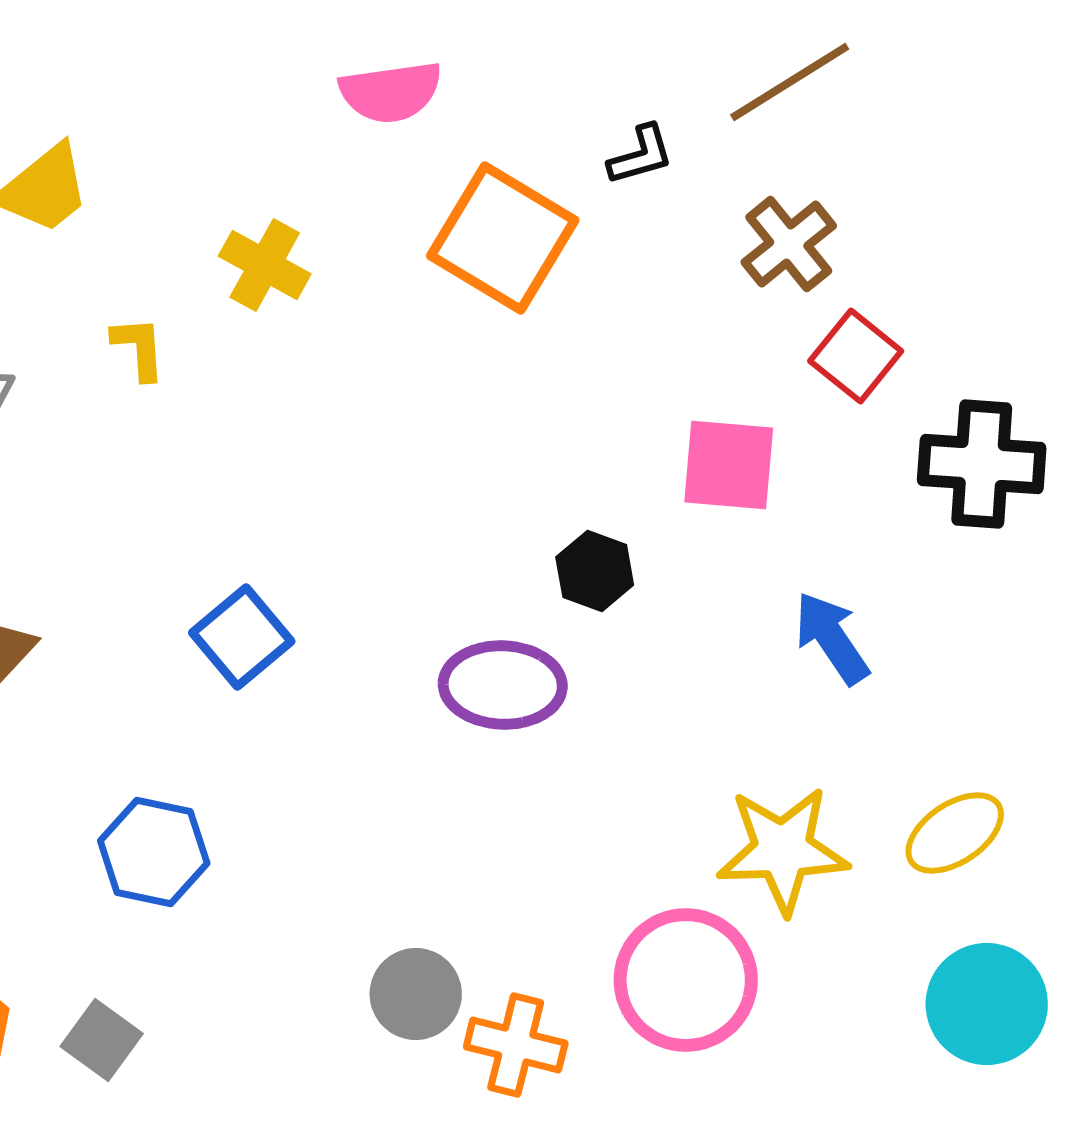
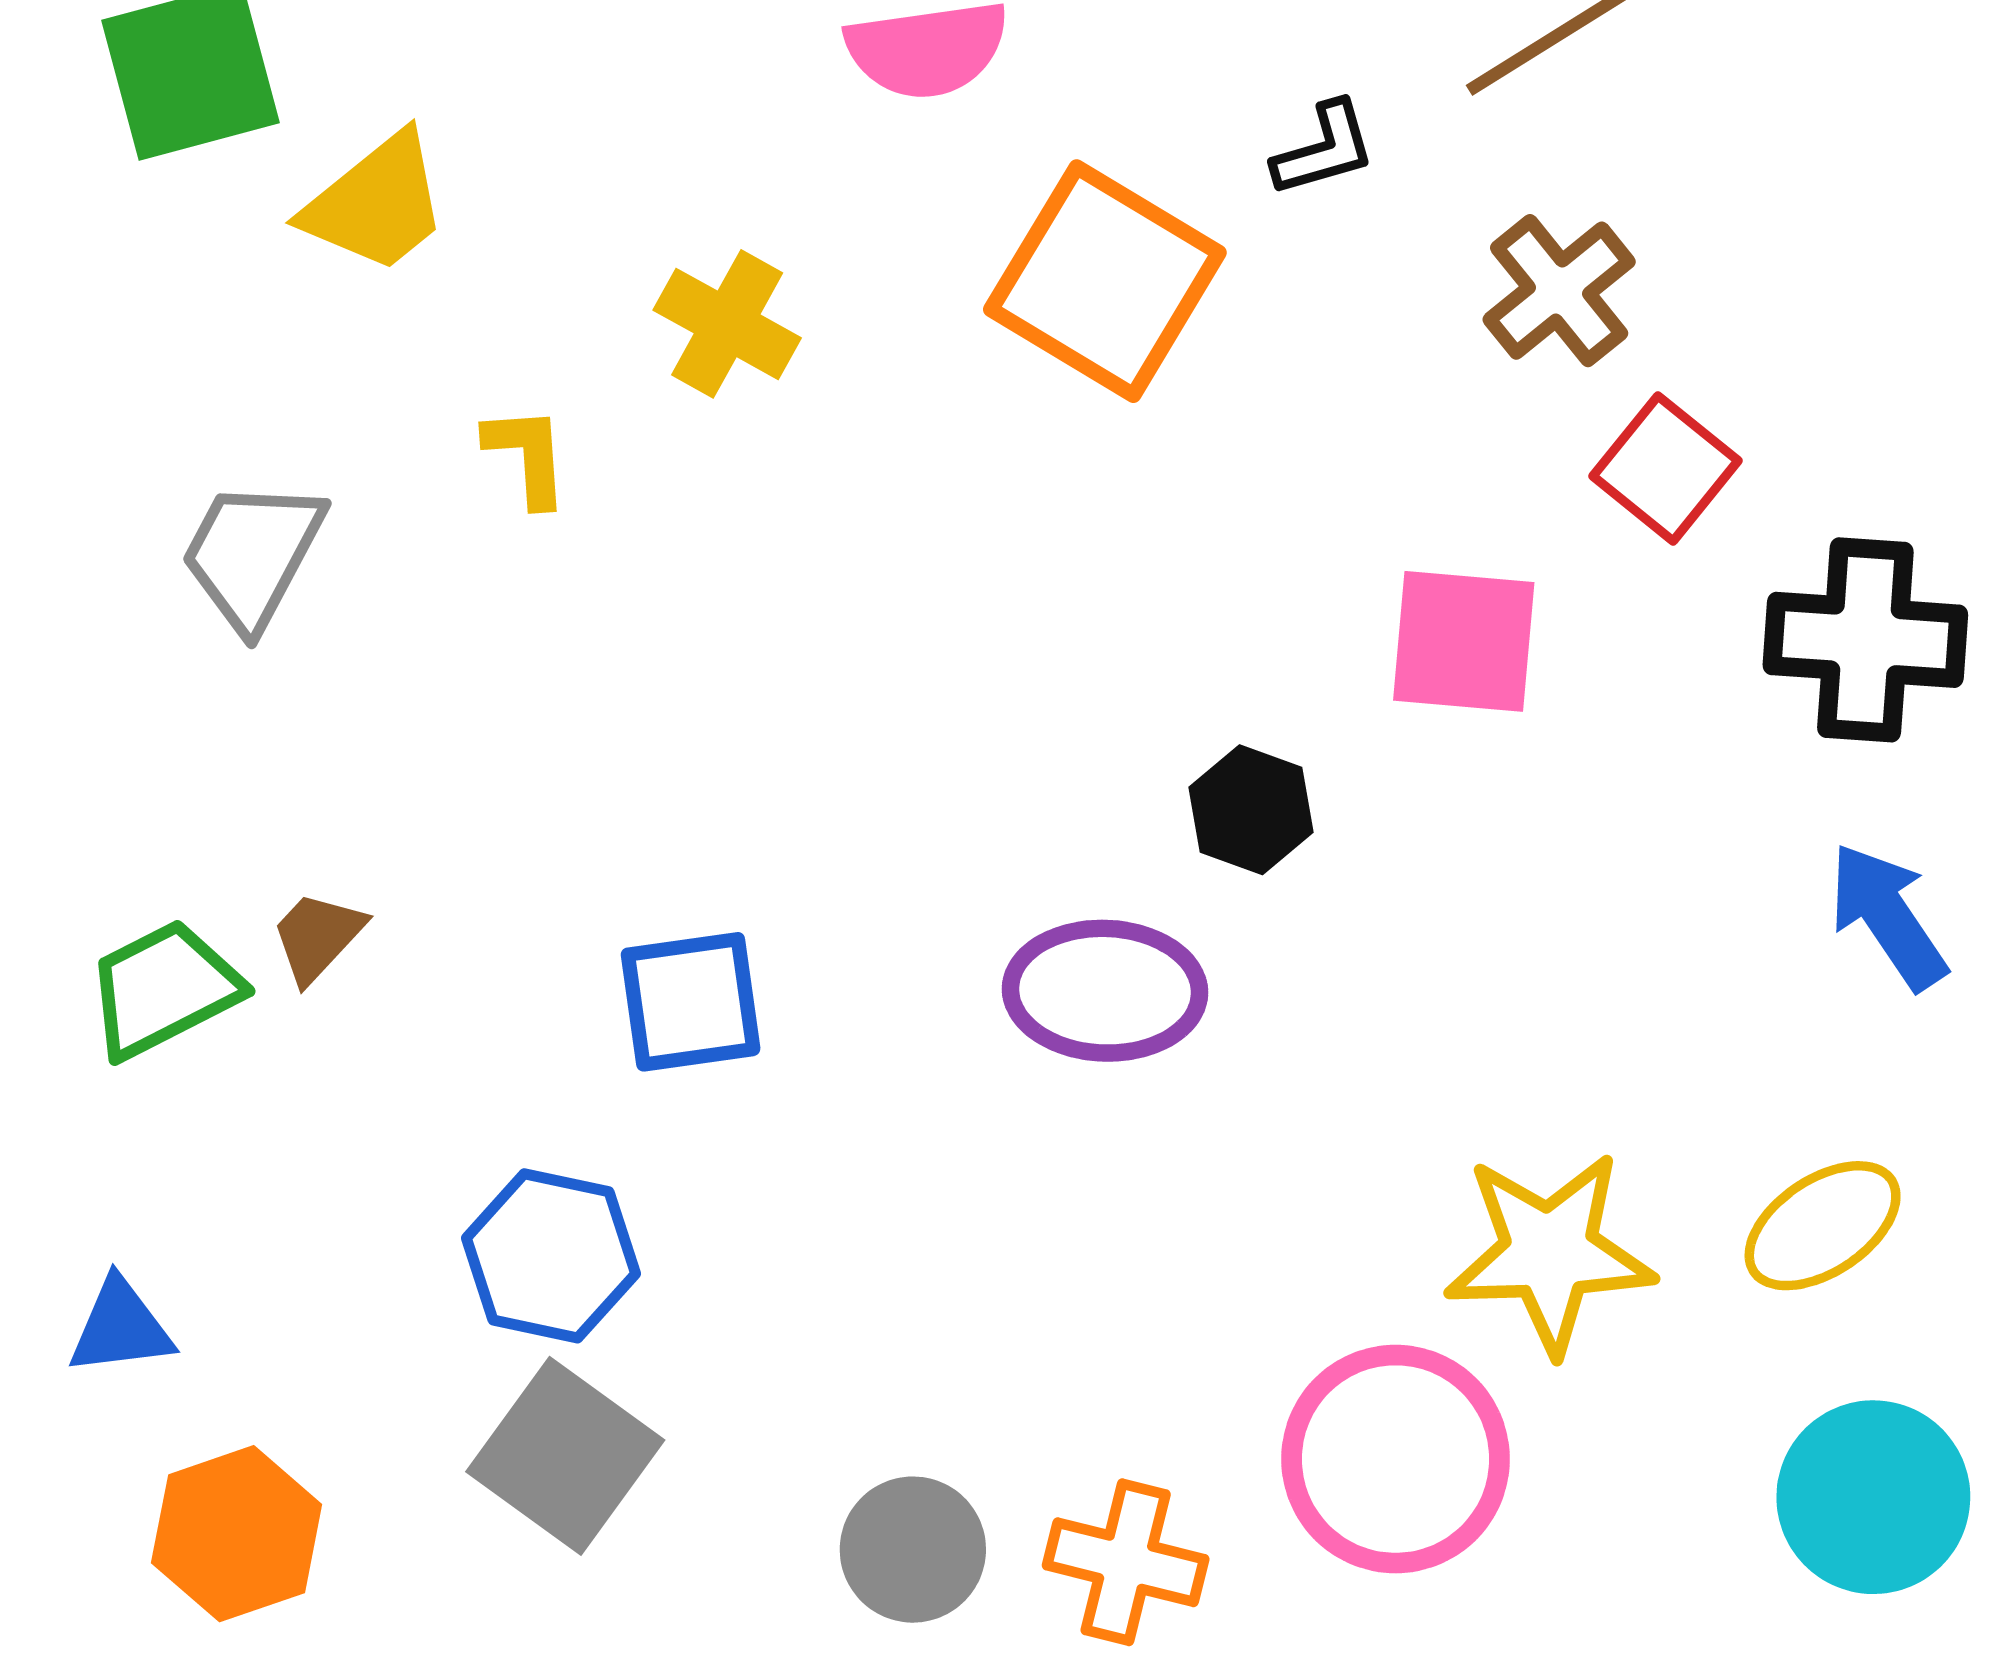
blue square: (242, 637) -> (691, 1002), moved, turned 32
blue arrow: (832, 638) -> (1888, 916), moved
gray circle: (416, 994) -> (913, 1550), moved
gray square: (102, 1040) -> (565, 1456), moved, size x1.5

